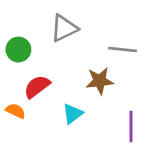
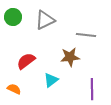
green circle: (18, 50) -> (13, 17), moved
orange semicircle: (16, 111) -> (14, 89), moved

